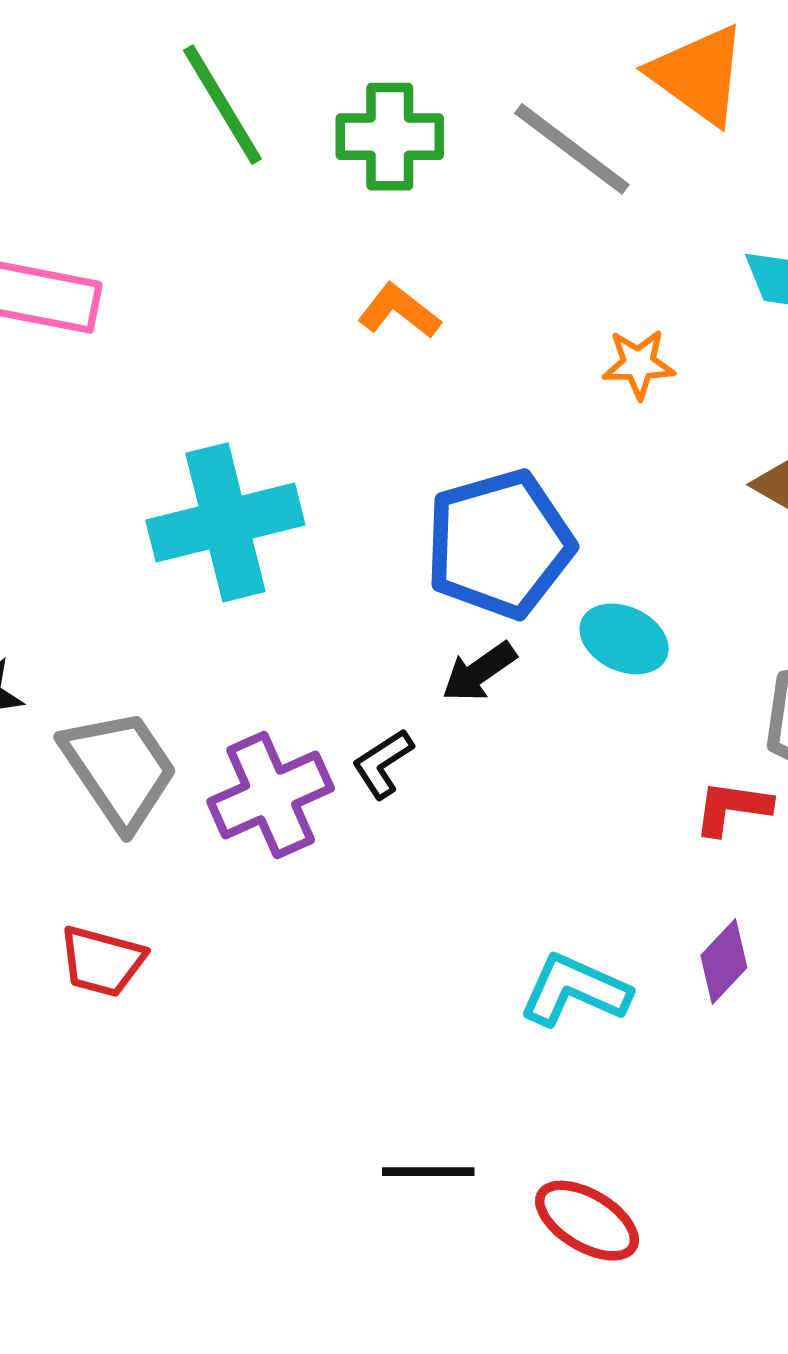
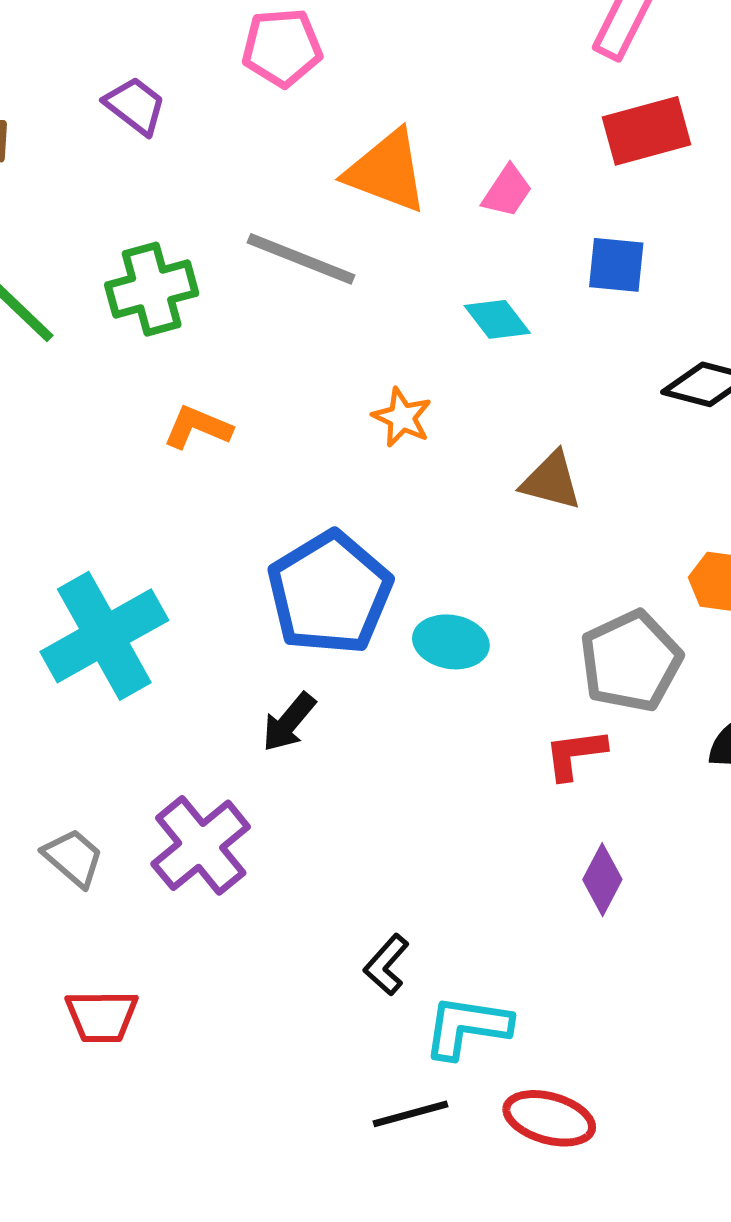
orange star: (638, 364) -> (402, 417), turned -30
black arrow: (479, 672) -> (289, 722), moved
black L-shape: (383, 764) -> (386, 965), moved
gray trapezoid: (119, 769) -> (73, 858), size x0.6
cyan L-shape: (575, 990) -> (467, 1027), moved

